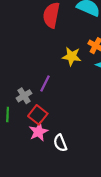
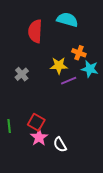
purple line: (45, 83) -> (69, 81), moved, turned 49
gray cross: (24, 96) -> (22, 74), moved

